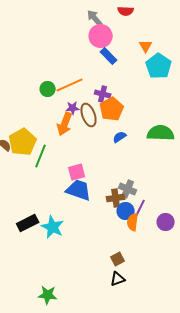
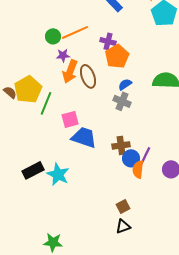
purple star: (73, 108) -> (63, 55), moved
brown ellipse: (89, 115) -> (88, 76), moved
pink square: (77, 172) -> (70, 119), moved
gray cross: (128, 189) -> (122, 101), moved

